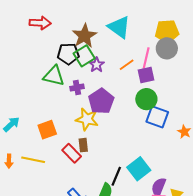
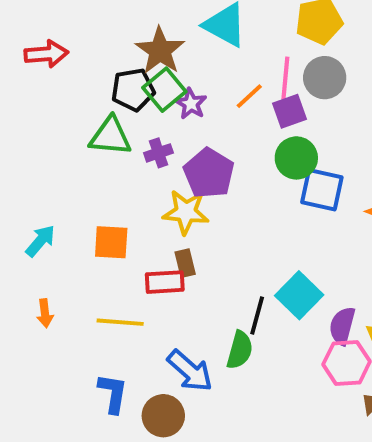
red arrow: (40, 23) -> (46, 54), moved
gray circle: (167, 48) -> (325, 78), moved
orange square: (47, 130) -> (111, 242), turned 30
red rectangle: (72, 153) -> (165, 282), turned -42
yellow line: (33, 160) -> (120, 322), moved

